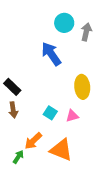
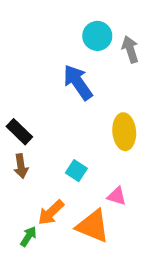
gray arrow: (86, 32) -> (130, 49), turned -30
pink triangle: (72, 116) -> (117, 196), moved, turned 32

